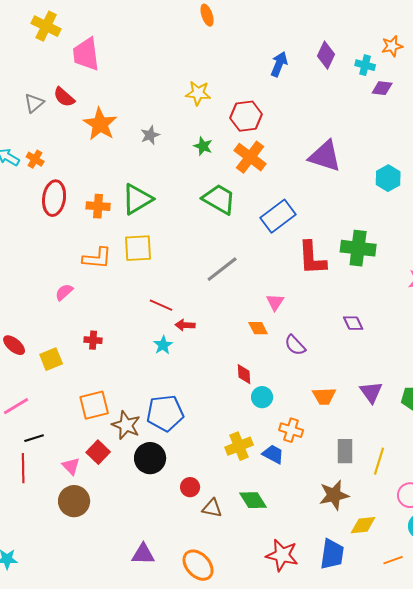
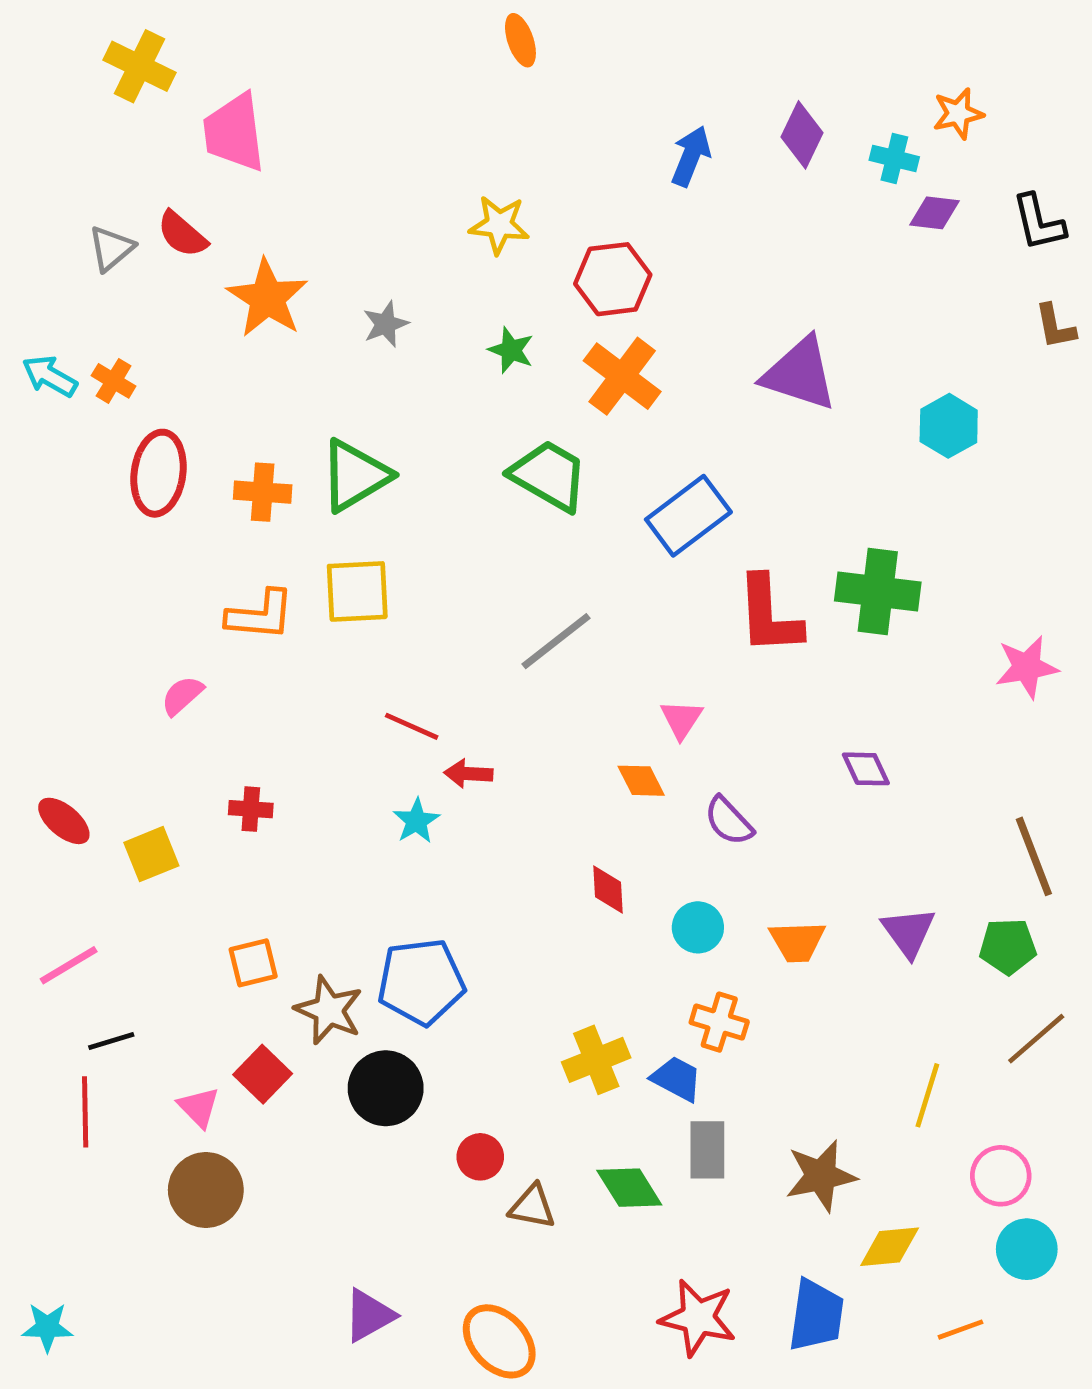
cyan circle: (262, 397) -> (698, 927), moved
orange square: (94, 405) -> (253, 963), size x0.7
gray rectangle: (345, 451) -> (707, 1150), moved
purple triangle: (143, 554) -> (369, 1315), turned -30

